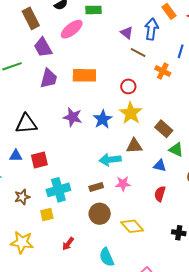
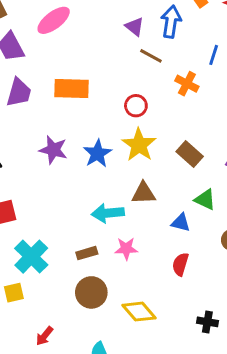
brown rectangle: (164, 129) -> (190, 154), moved
cyan cross: (58, 190) -> (31, 257), turned -30

